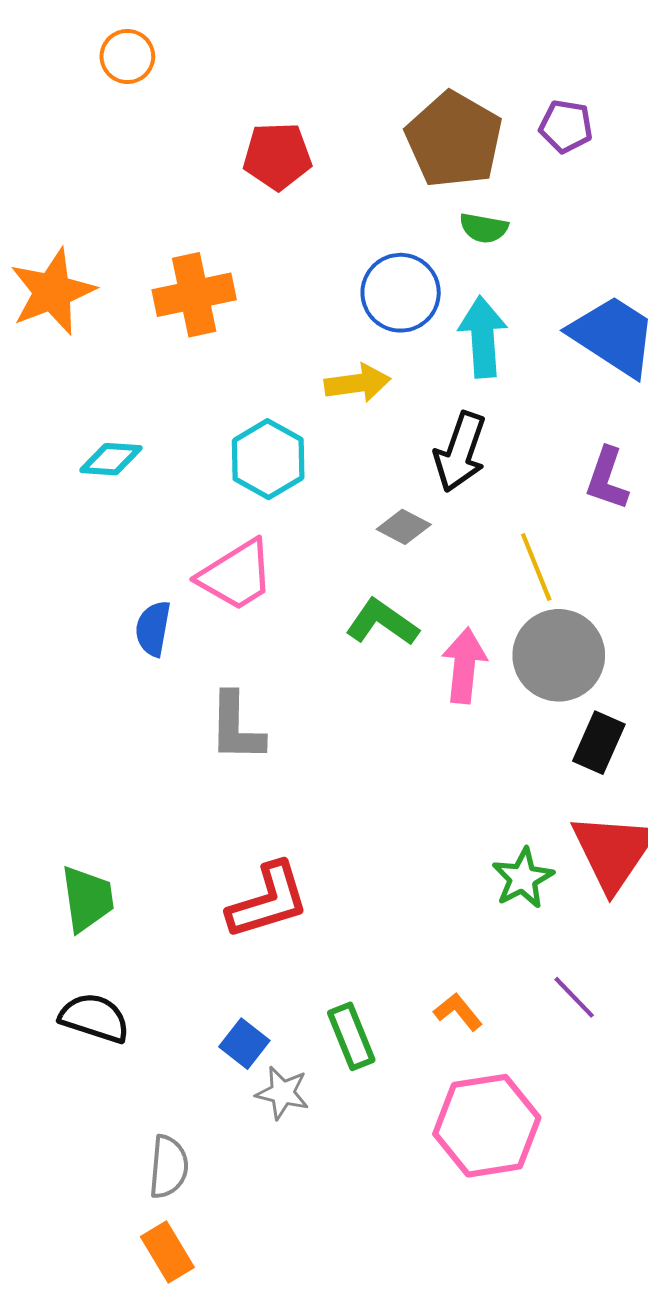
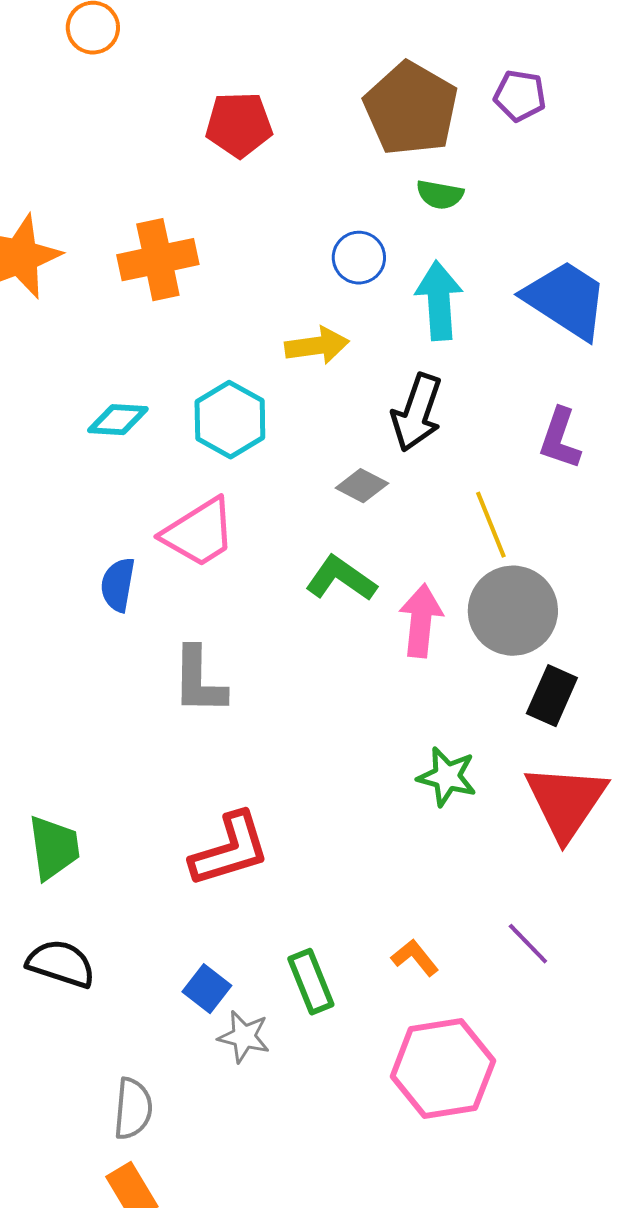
blue circle: (401, 293) -> (359, 258), size x0.7
cyan diamond: (111, 459) -> (118, 420), moved
green star: (523, 878) -> (447, 777), moved, turned -30

